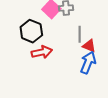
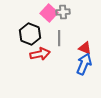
gray line: (80, 34) -> (59, 38), moved

